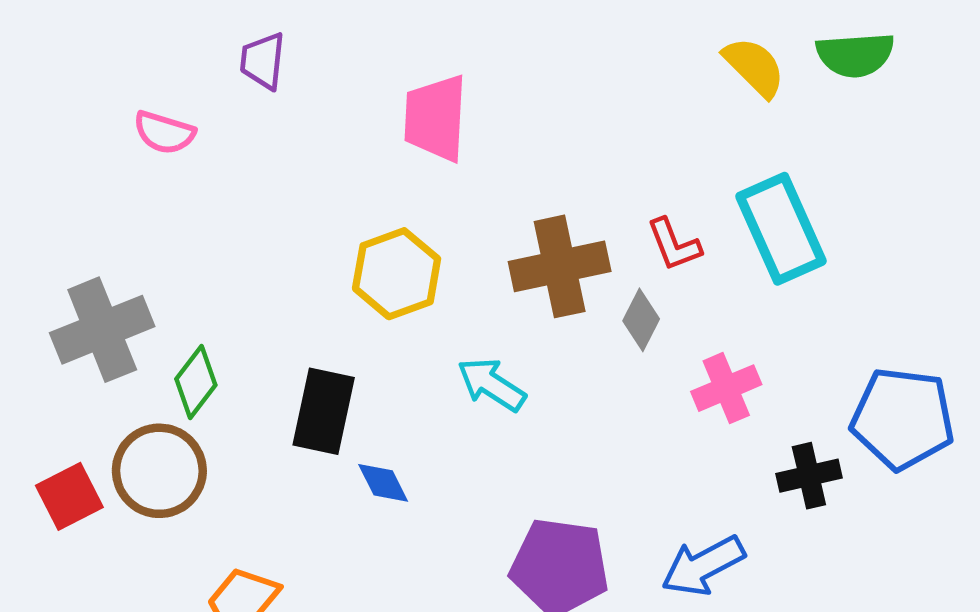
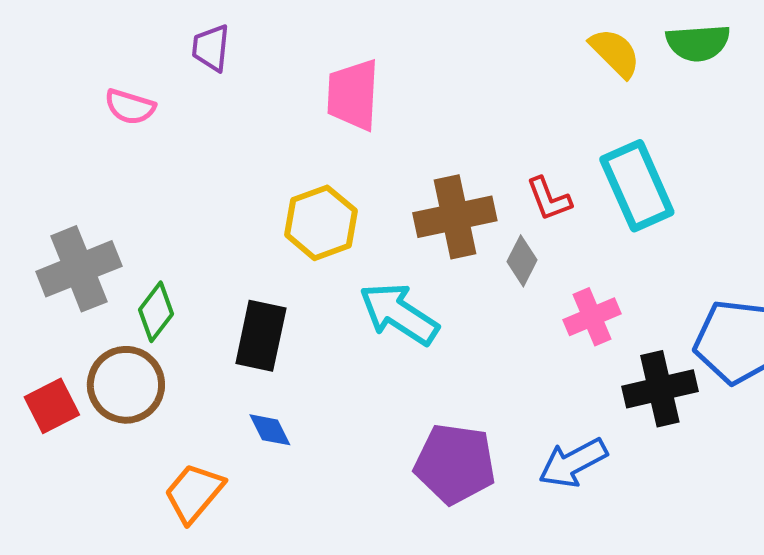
cyan arrow: (491, 384) -> (399, 314), size x1.4
black cross: (809, 476) -> (660, 389), size x1.4
blue diamond: (383, 483) -> (270, 430), moved

